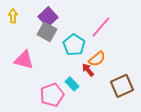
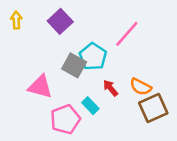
gray square: (47, 32) -> (74, 65), moved
orange semicircle: (97, 59) -> (141, 87), moved, turned 66
pink triangle: (24, 60) -> (40, 87), moved

